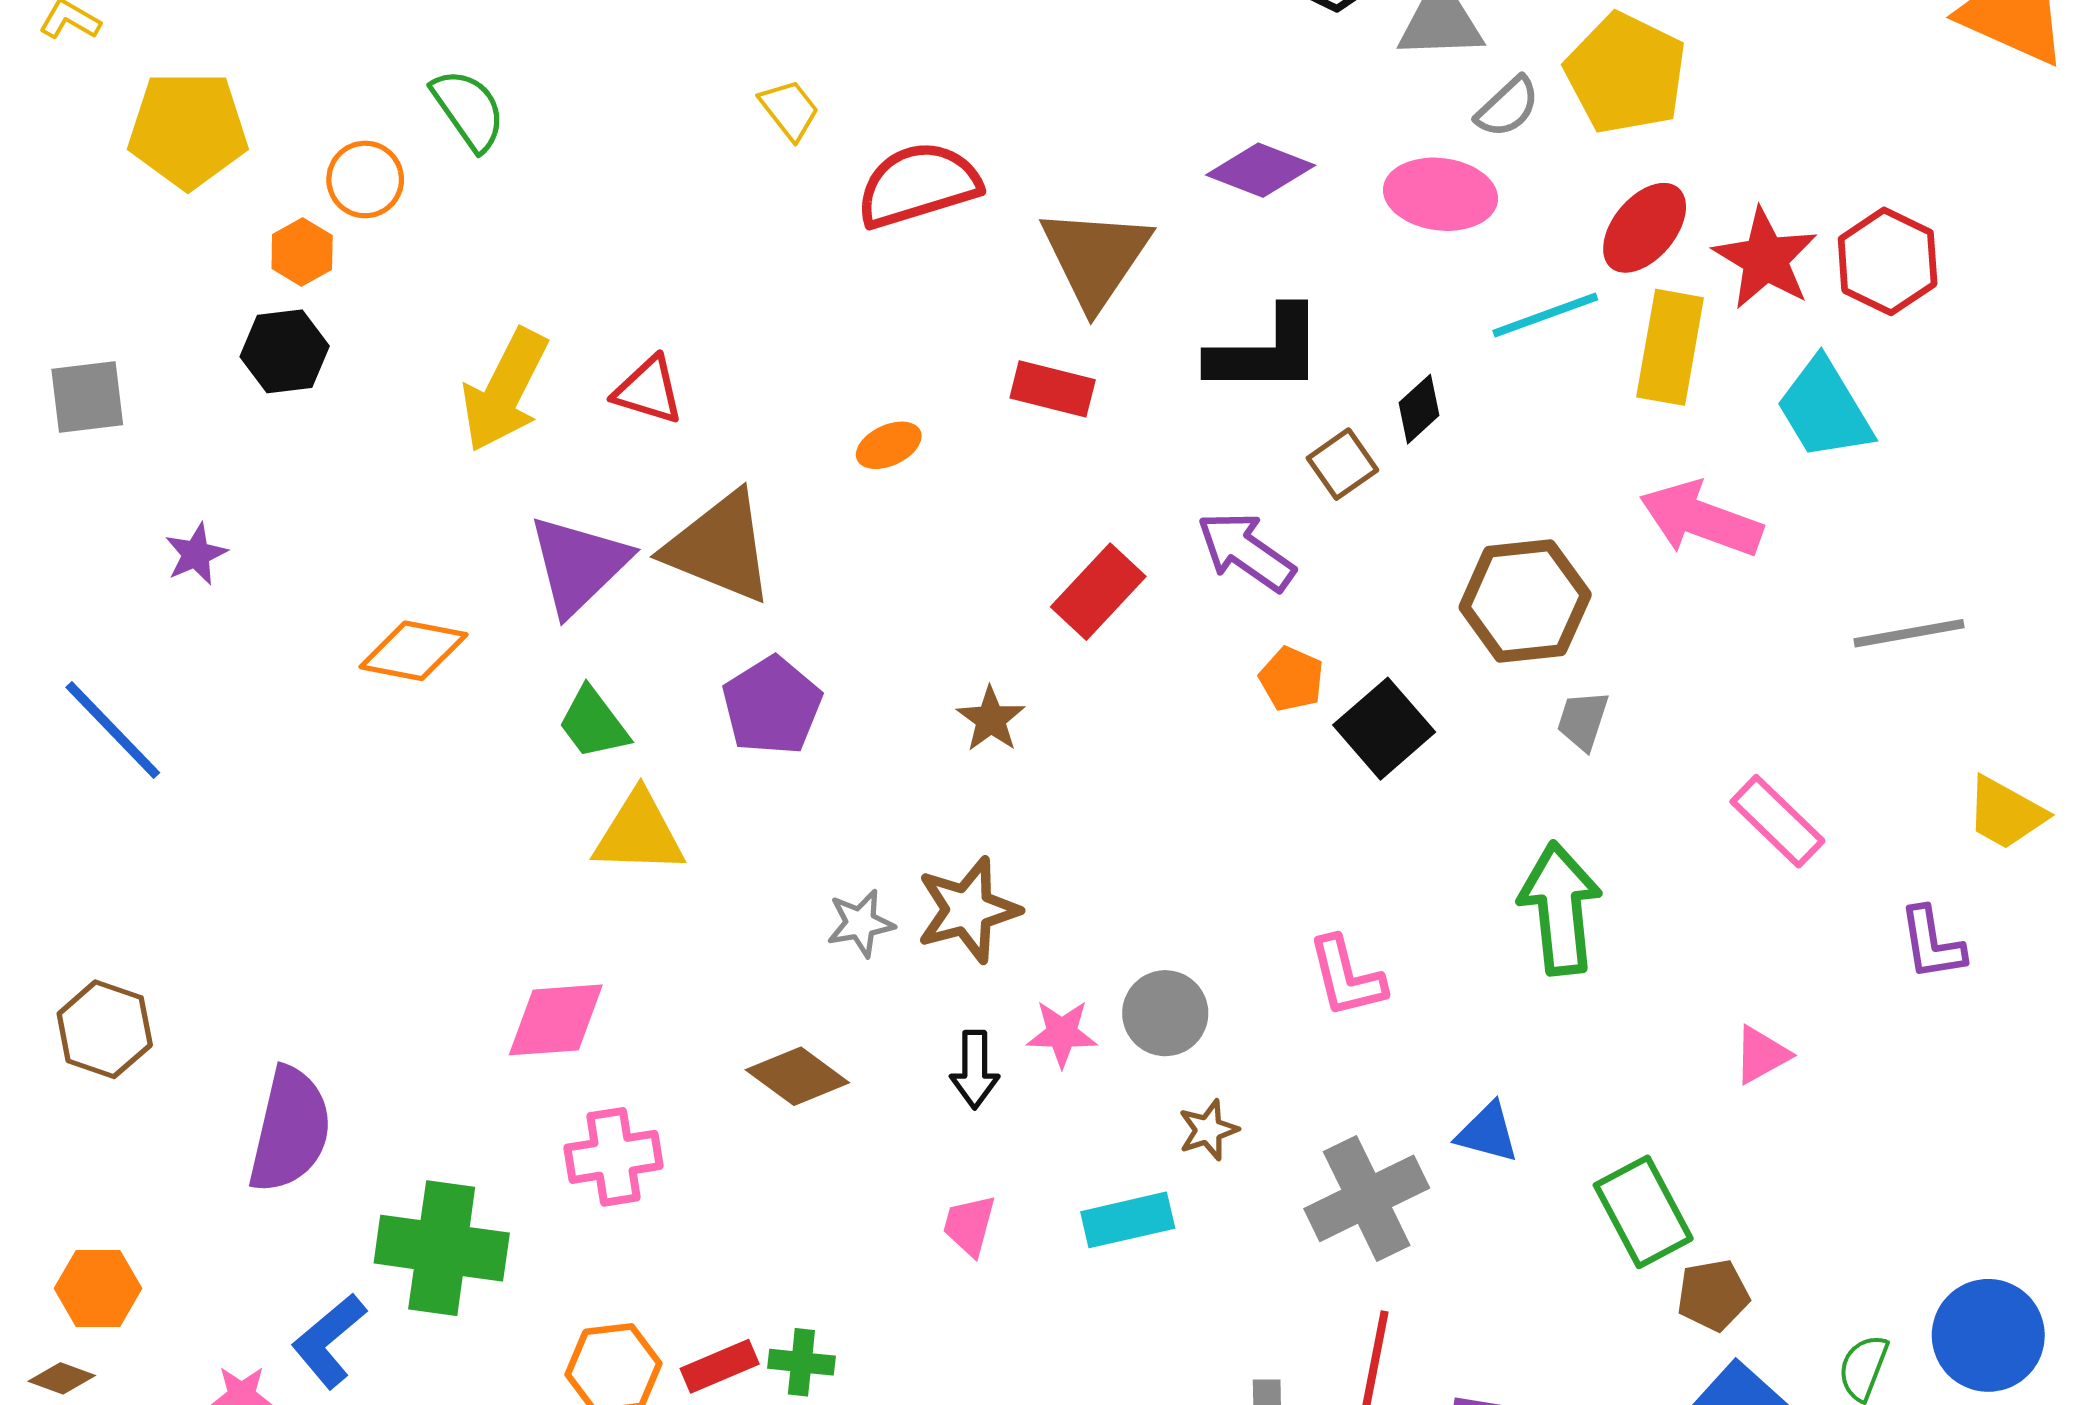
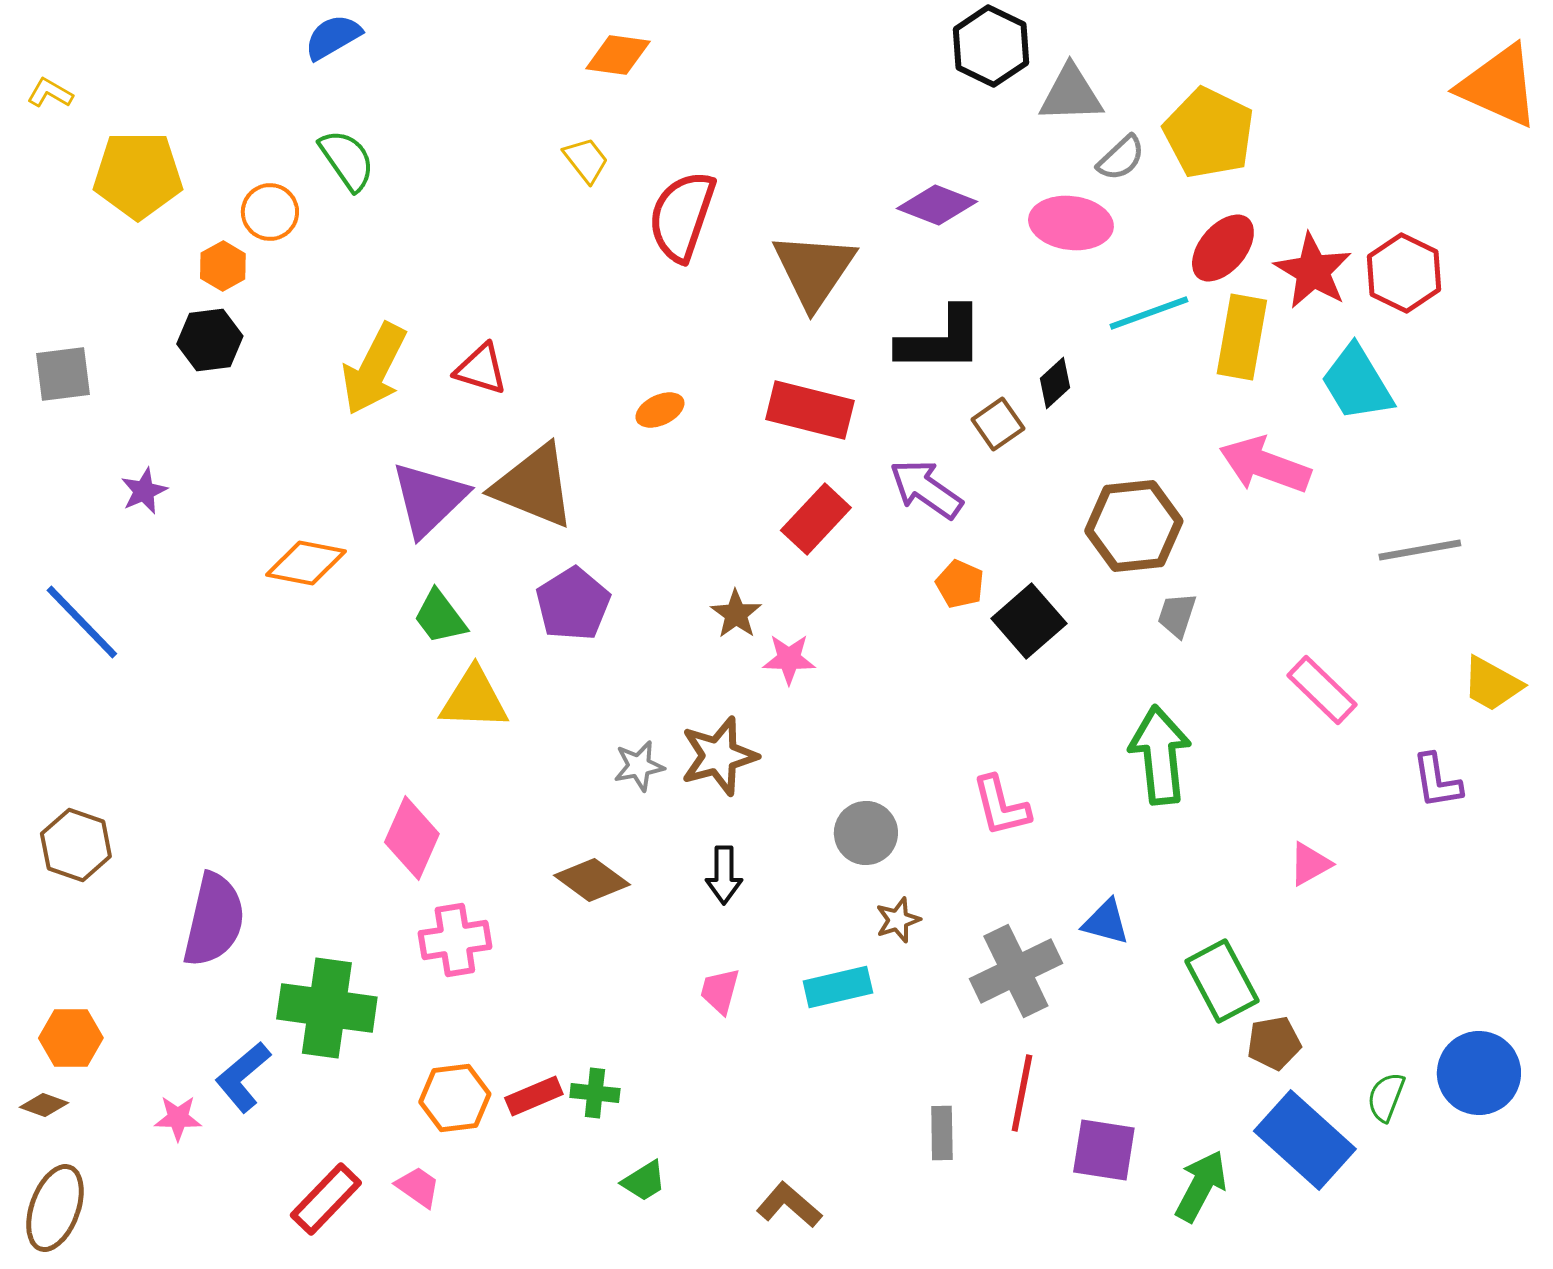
red semicircle: (918, 185) -> (682, 216), turned -54
red rectangle: (1053, 389) -> (810, 410), moved, size x1.4
pink diamond: (556, 1020) -> (412, 838), turned -62
pink star: (1062, 1033) -> (789, 659), moved

